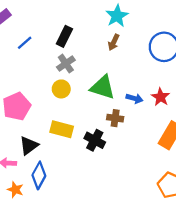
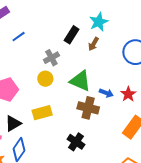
black rectangle: (64, 36) -> (72, 35), moved
brown cross: (115, 118) -> (88, 108), size x1.5
yellow rectangle: (62, 129) -> (42, 113), turned -36
black cross: (95, 140) -> (76, 142), moved

